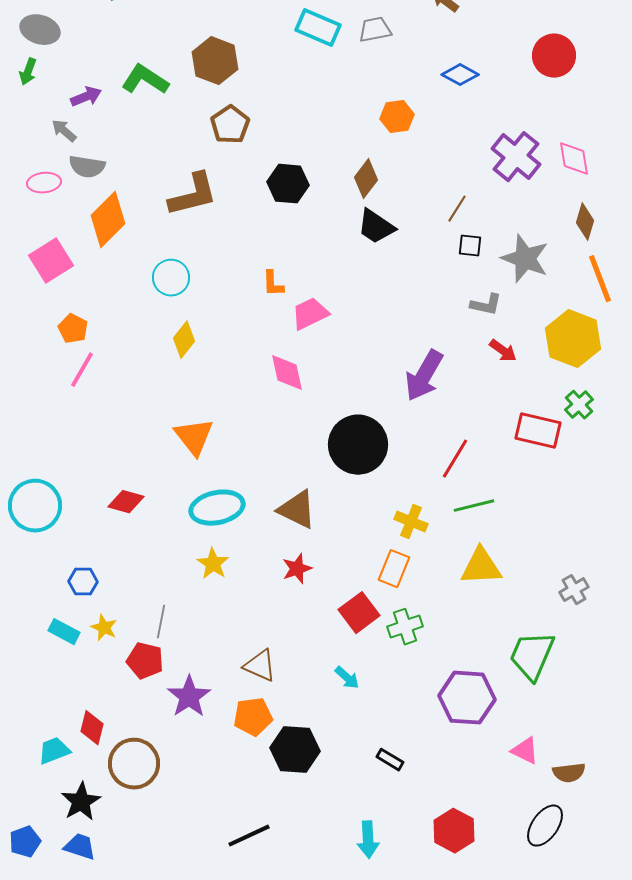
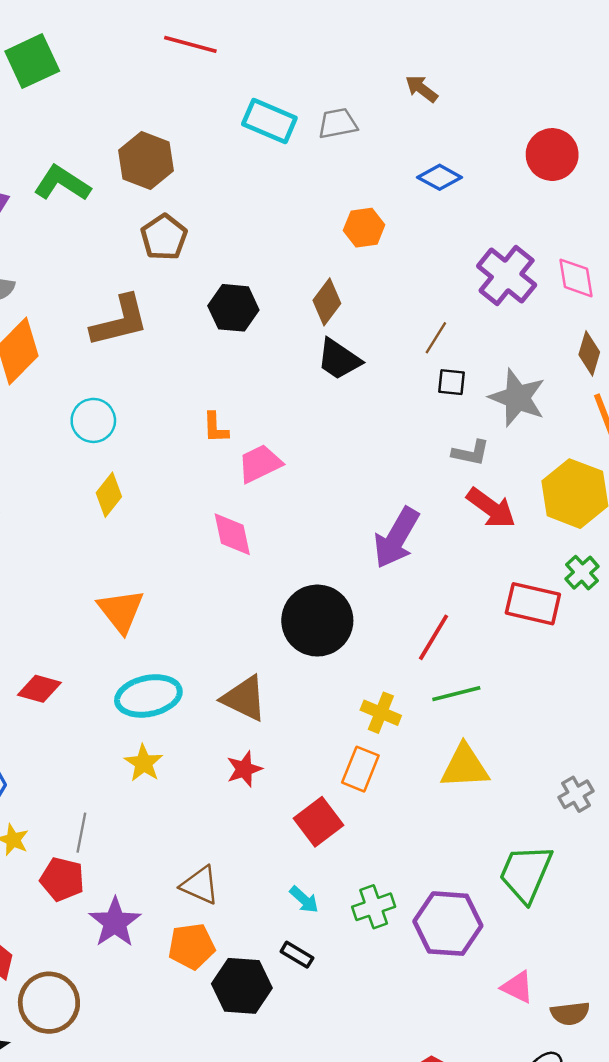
red arrow: (503, 351) -> (491, 508), size x1.5
green cross: (405, 627) -> (374, 907), moved
black rectangle: (390, 760) -> (297, 955), moved

